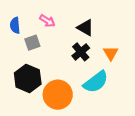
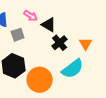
black triangle: (85, 28) -> (49, 25), moved

